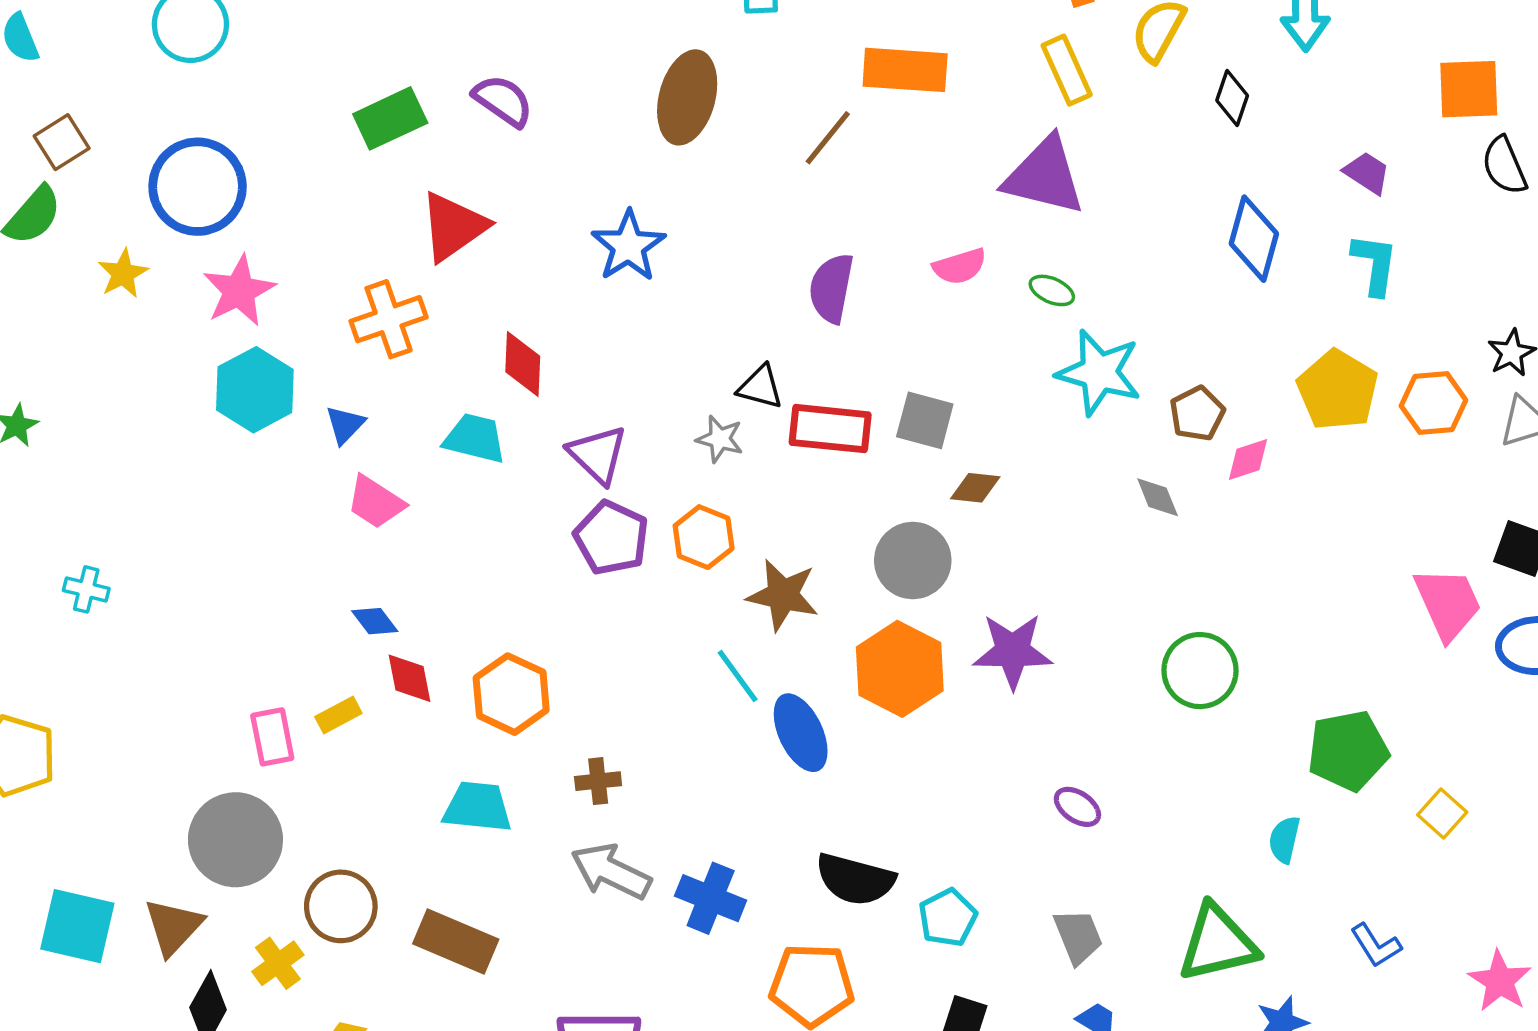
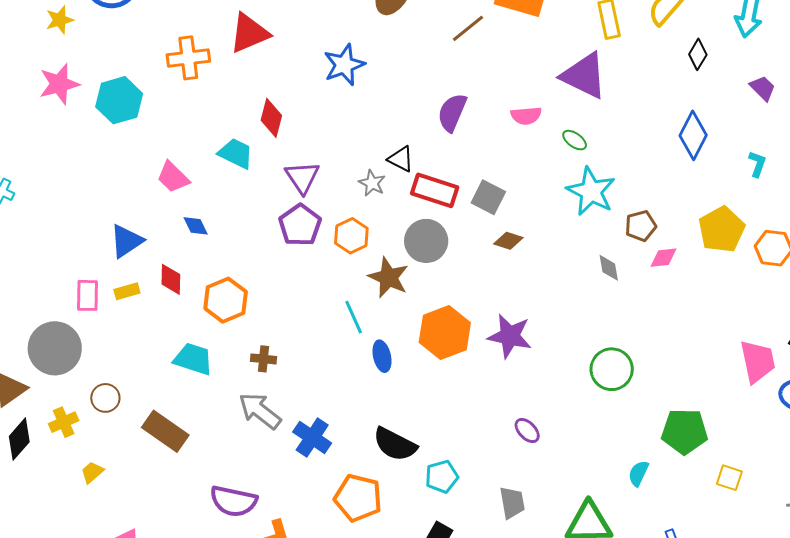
purple trapezoid: (1367, 173) -> (763, 88), moved
cyan L-shape: (1375, 264) -> (757, 164), size x0.7
pink star: (239, 291) -> (59, 84), moved
orange cross: (389, 319) -> (188, 58), moved
blue triangle: (345, 425) -> (126, 241), moved, size x1.5
gray circle: (913, 561) -> (426, 241), moved
blue diamond: (375, 621) -> (196, 226), moved
blue ellipse: (801, 733) -> (382, 356), size x0.7
yellow square: (1442, 814) -> (729, 478), turned -36
brown circle: (341, 906) -> (105, 398), size x0.7

